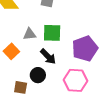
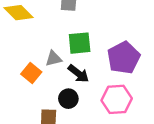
gray triangle: (30, 34) -> (54, 59), moved

